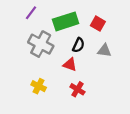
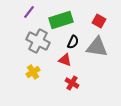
red square: (98, 24) -> (99, 21), moved
gray triangle: (104, 51) -> (97, 47), size x1.6
yellow cross: (39, 86) -> (33, 72), moved, turned 32

